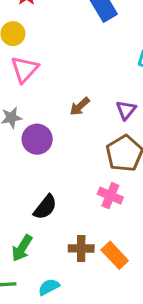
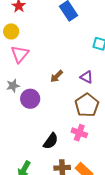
purple triangle: (126, 110) -> (87, 77), turned -40
black semicircle: (45, 207) -> (51, 141), moved

